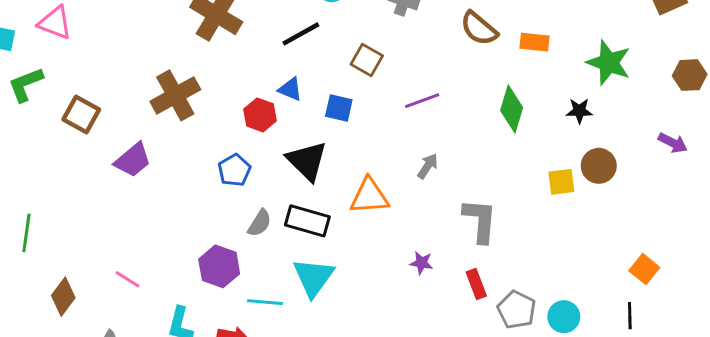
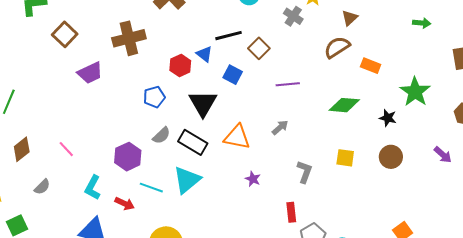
brown semicircle: (479, 28) -> (337, 47), turned 92
black line: (301, 34) -> (229, 36), moved
green diamond: (512, 109) -> (344, 105), turned 64
yellow square: (561, 182) -> (345, 158), moved
gray L-shape: (480, 221) -> (305, 172), size x0.7
purple star: (421, 263) -> (253, 179), moved

